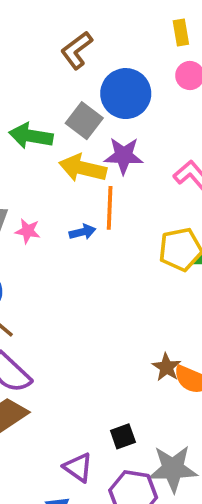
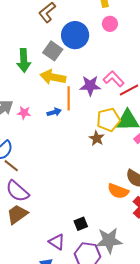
green arrow: (31, 136) -> (24, 60), turned -100
purple star: (124, 156) -> (90, 86), moved
brown star: (166, 367) -> (97, 138), moved

